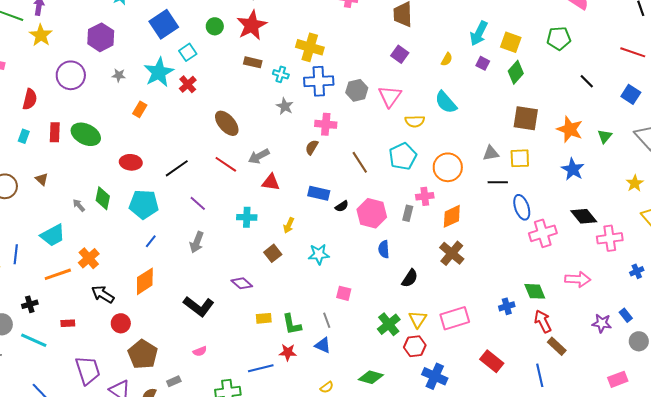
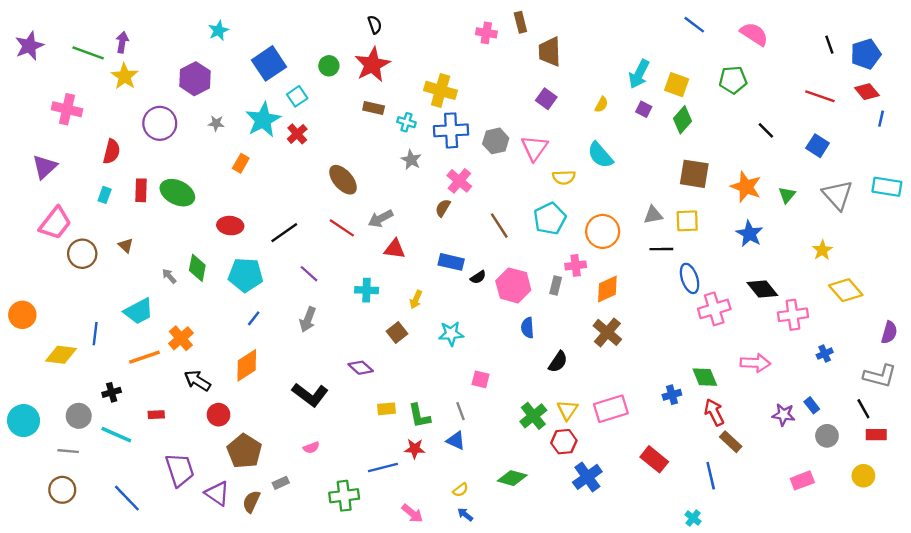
pink cross: (326, 124) -> (459, 181), turned 35
blue cross: (435, 376) -> (587, 477), turned 30

